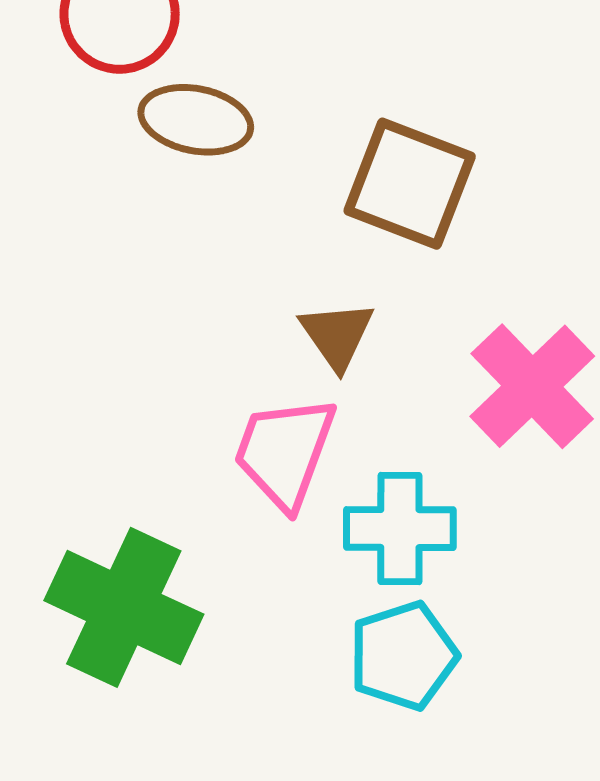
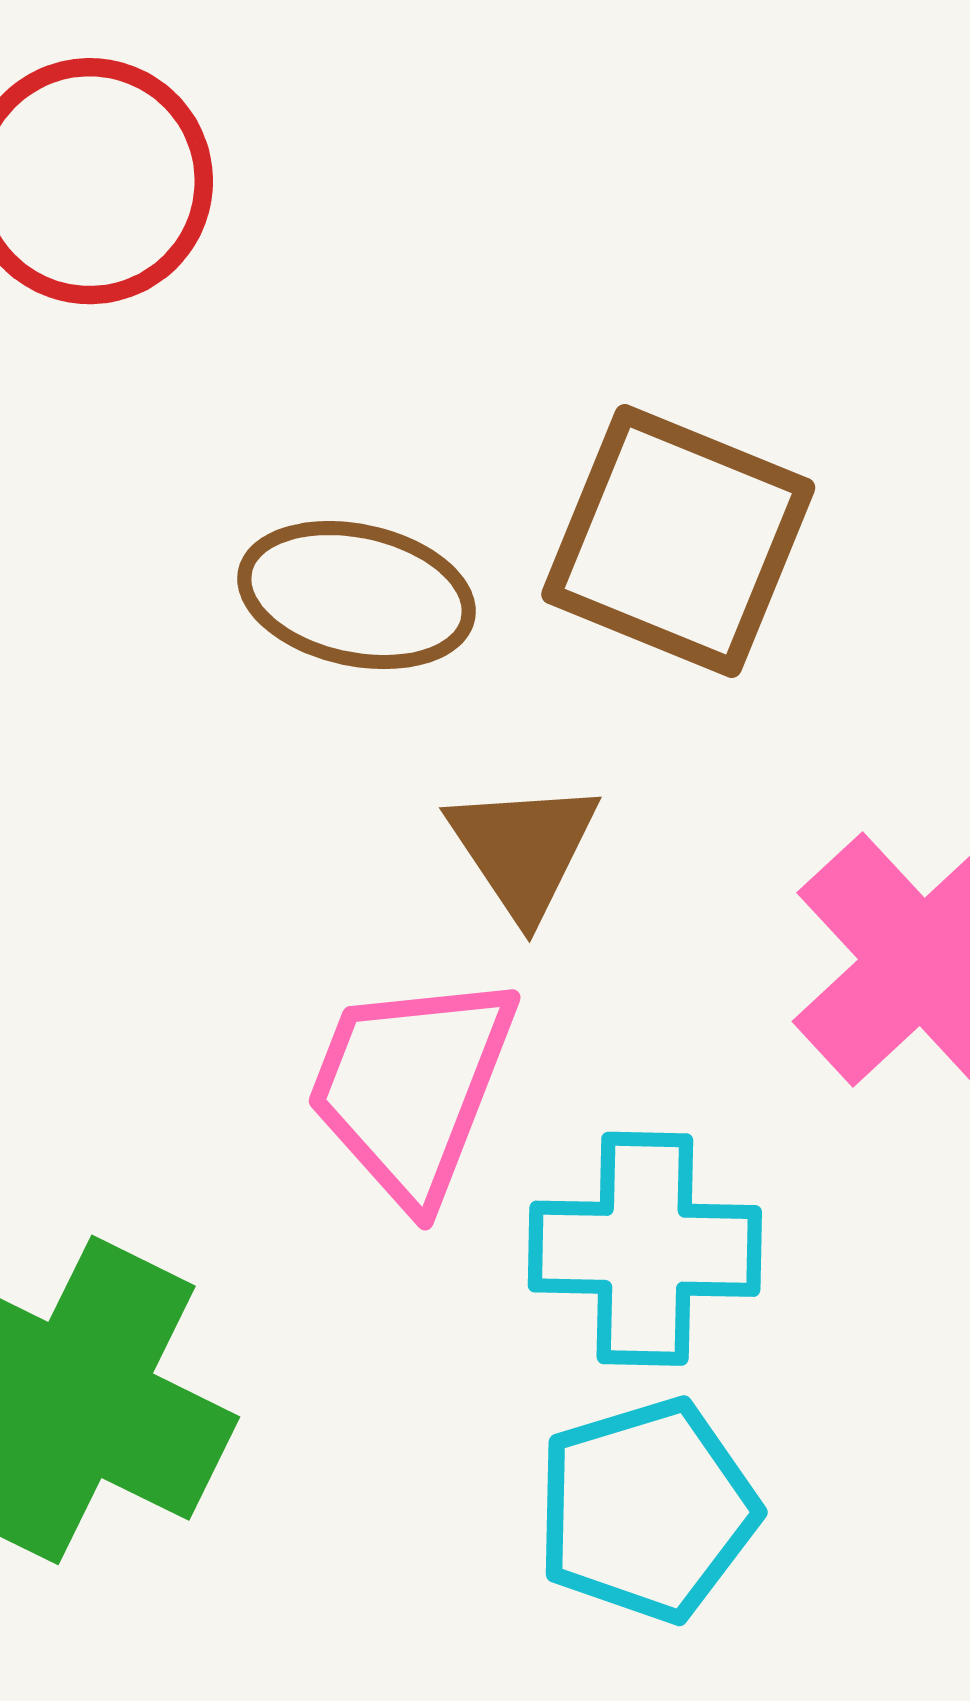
brown ellipse: (196, 120) -> (357, 595), moved

